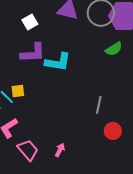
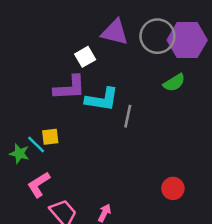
white square: (30, 22) -> (85, 57), moved
gray line: (99, 105) -> (128, 116), moved

